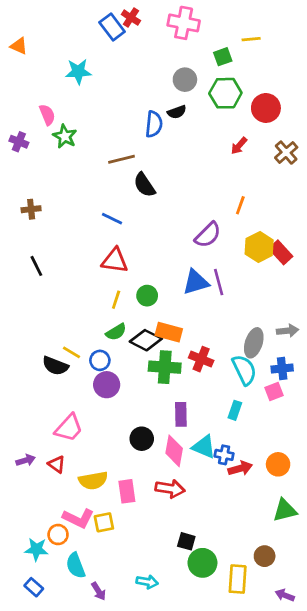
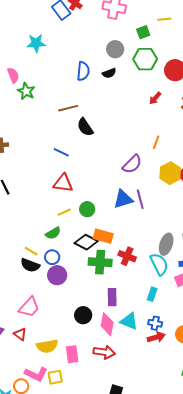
blue semicircle: (154, 124) -> (83, 71), moved
yellow line: (116, 300) -> (64, 212), turned 48
green semicircle: (116, 332) -> (53, 233), moved
black semicircle: (55, 366) -> (30, 265), moved
blue cross: (224, 455) -> (155, 323), moved

